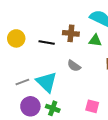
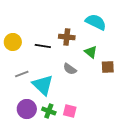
green triangle: (95, 40) -> (91, 52), moved, turned 32
gray line: (22, 82) -> (22, 74), moved
pink square: (92, 106) -> (70, 111), moved

